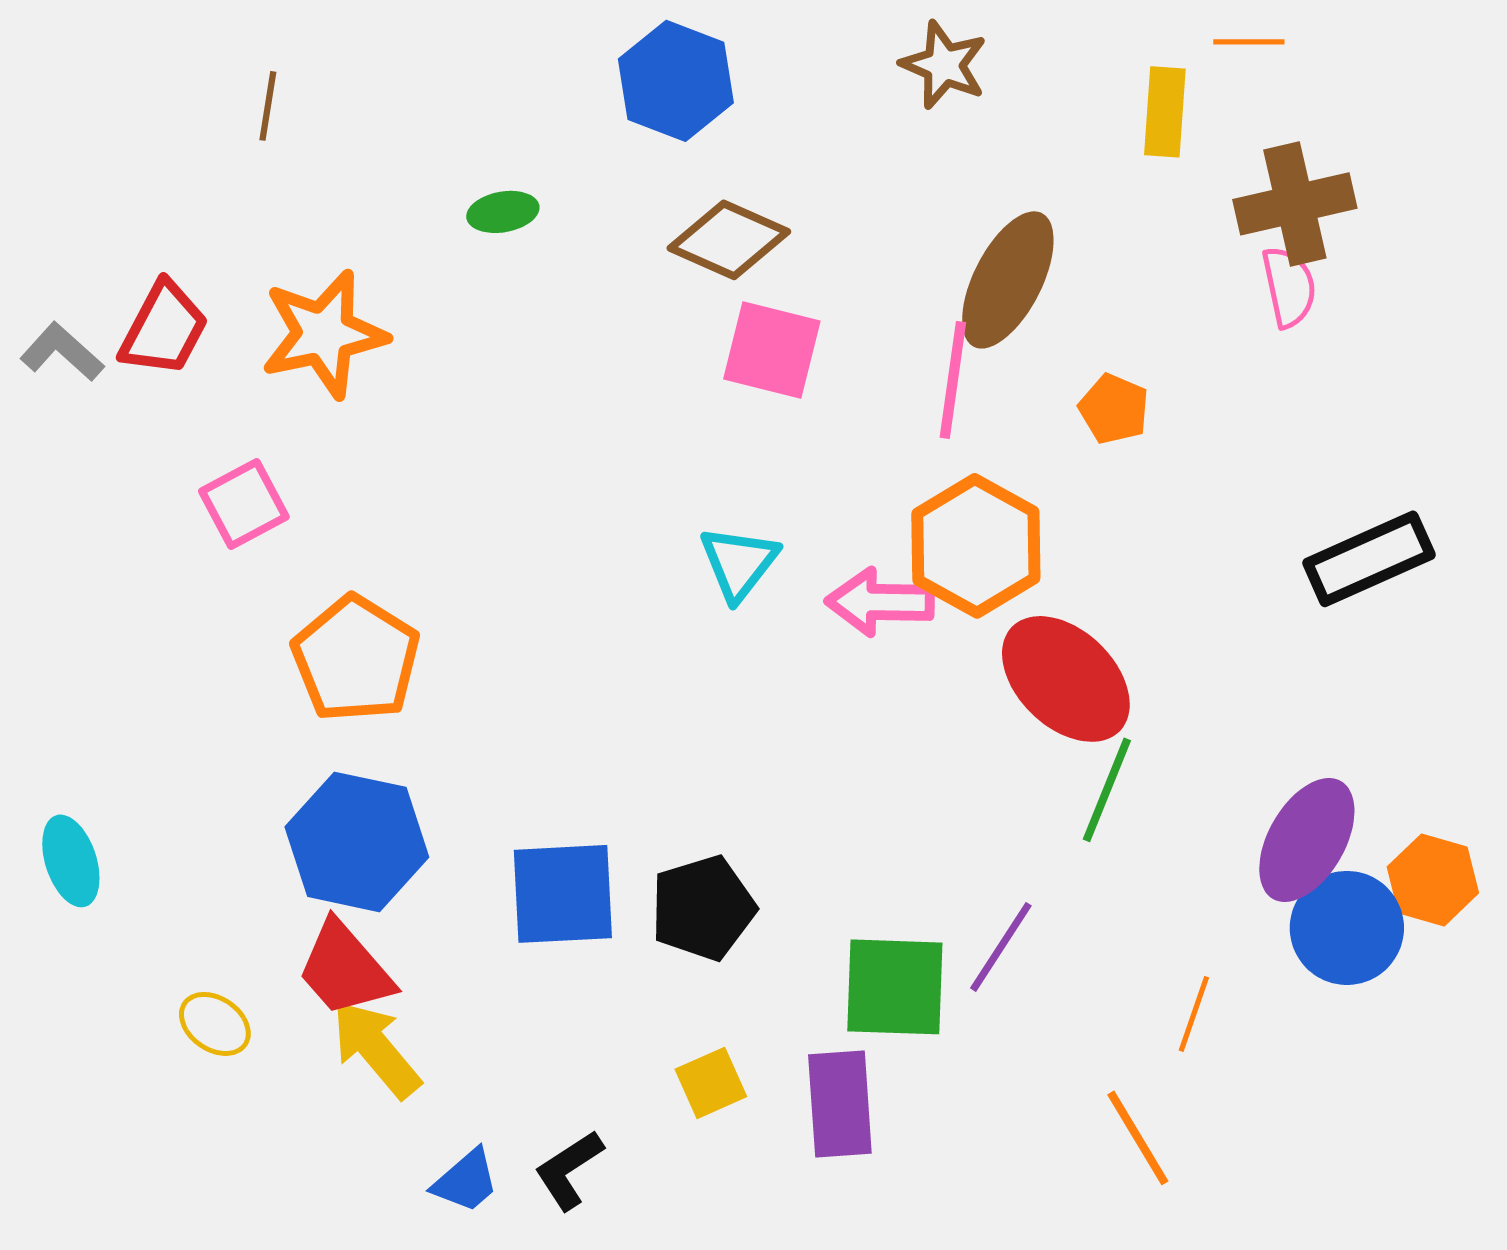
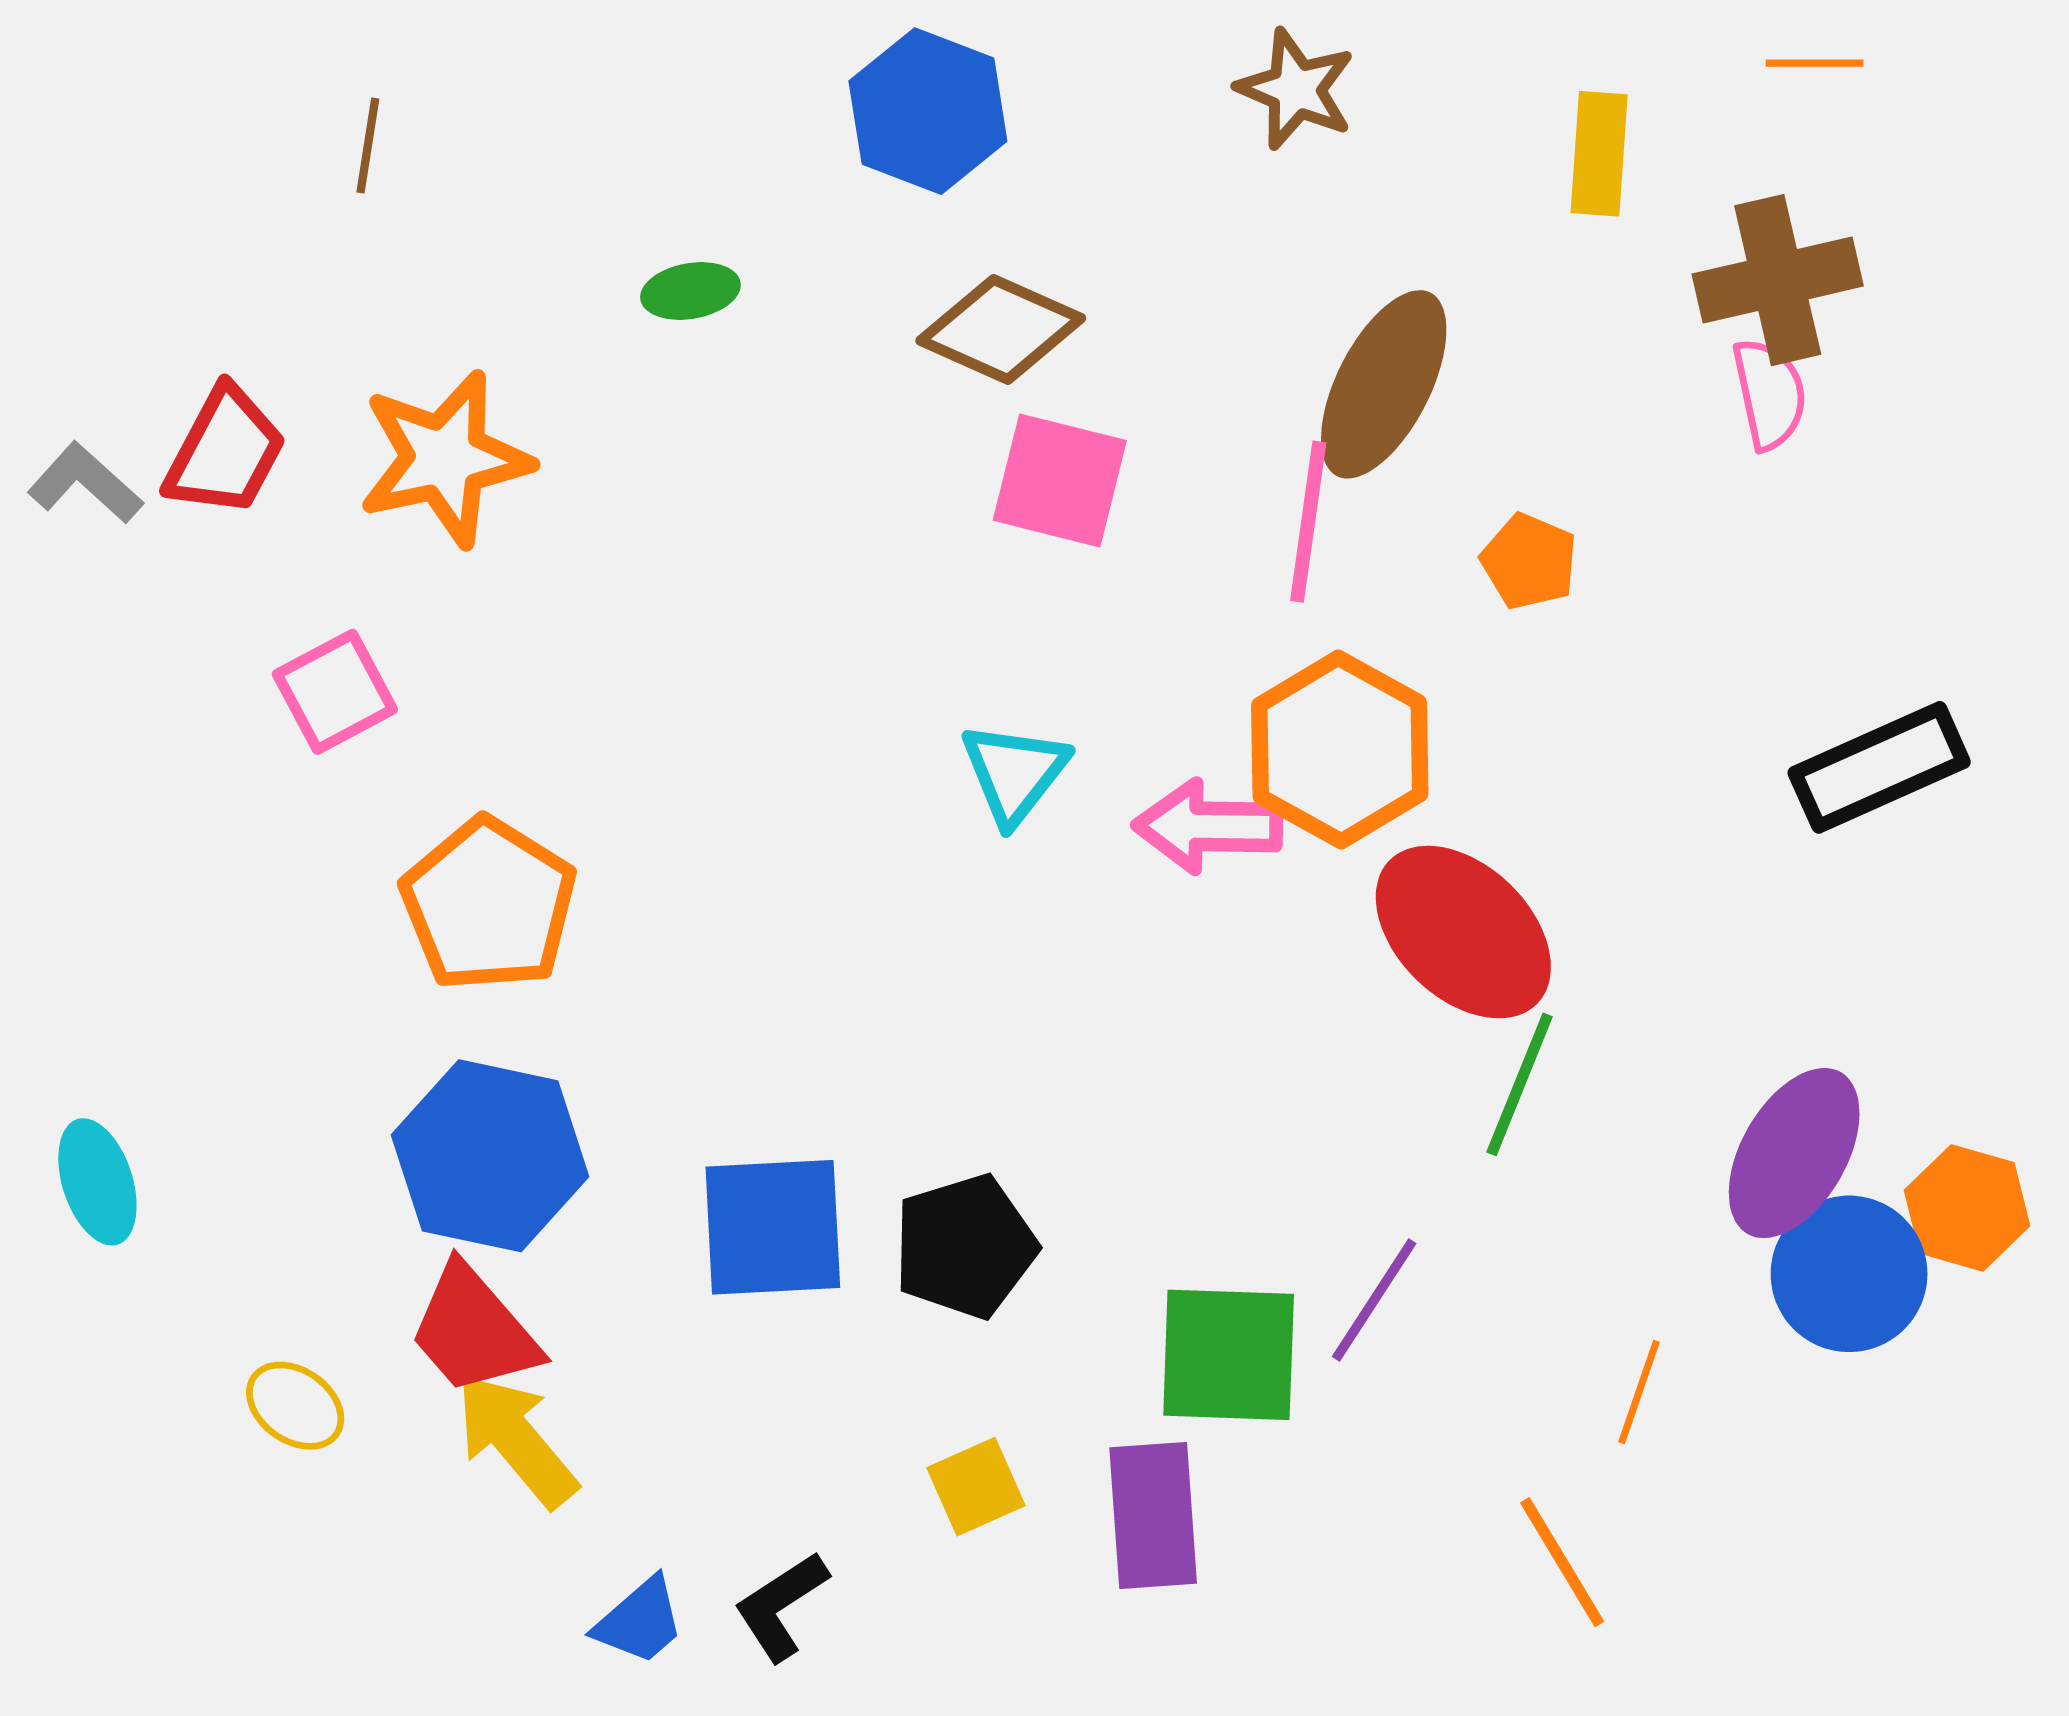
orange line: (1249, 42) -> (1815, 63), moved

